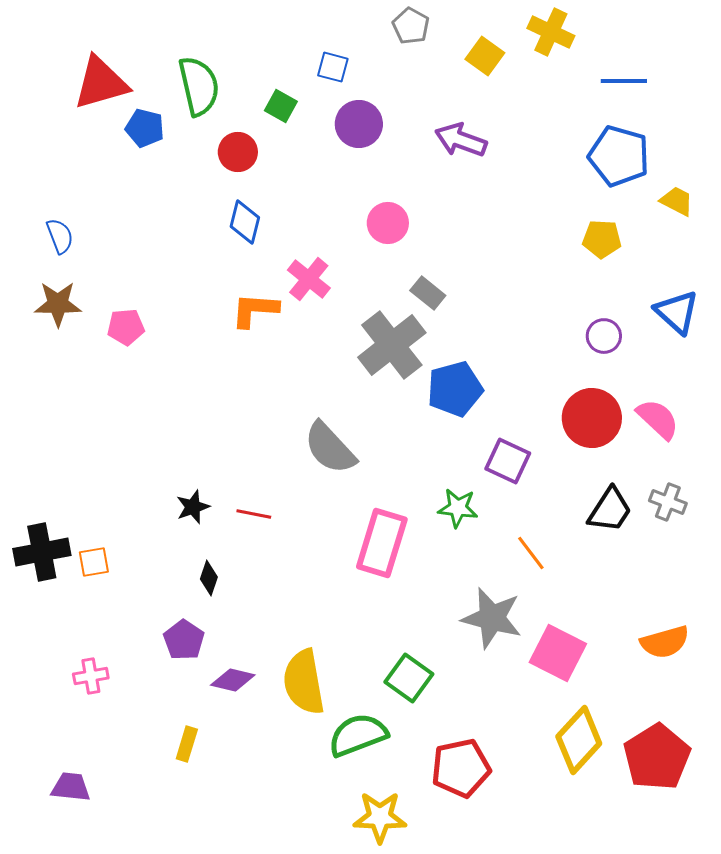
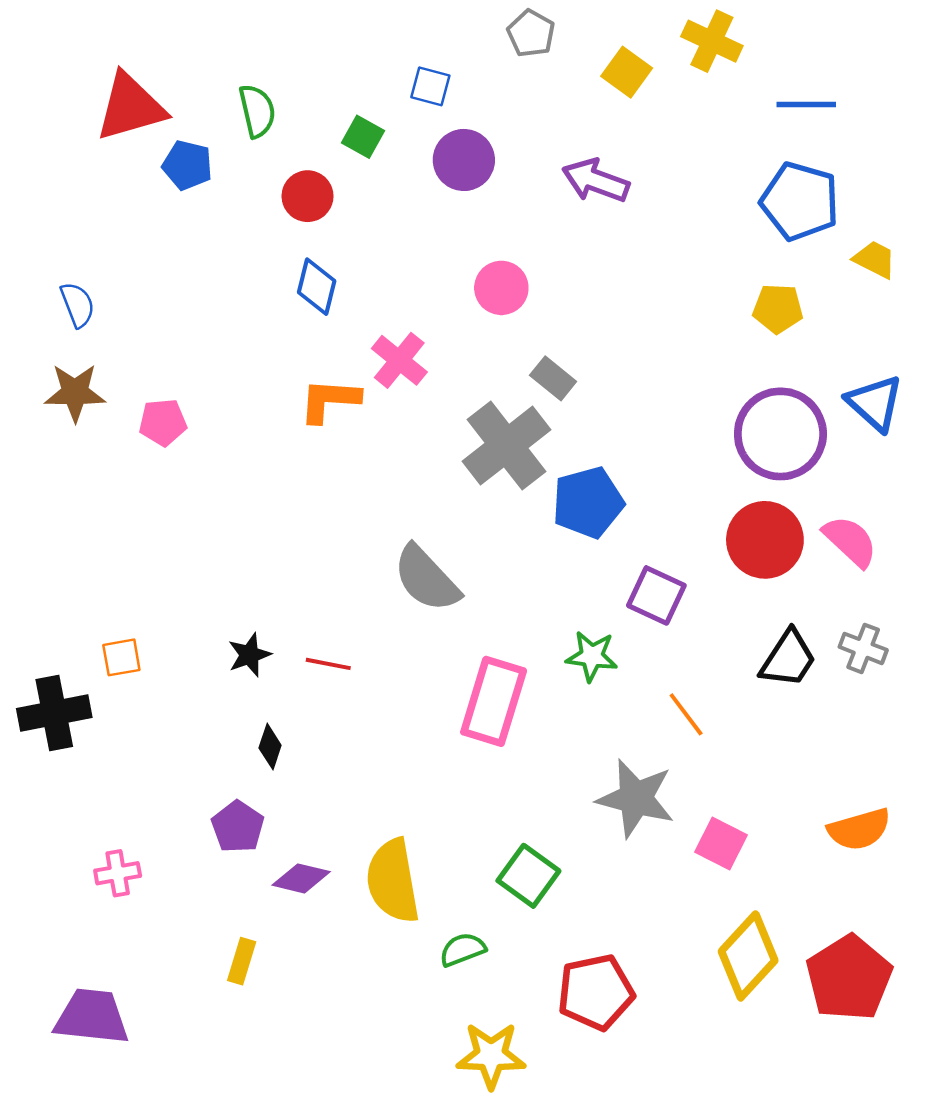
green semicircle: (199, 86) -> (257, 111), size x0.7
purple circle: (604, 336) -> (780, 434), size x2.0
orange square: (94, 562) -> (121, 657), moved
pink square: (558, 653) -> (721, 844), size x0.7
green semicircle: (358, 735) -> (463, 949), size x0.6
purple trapezoid: (71, 787) -> (92, 1017), size x1.5

